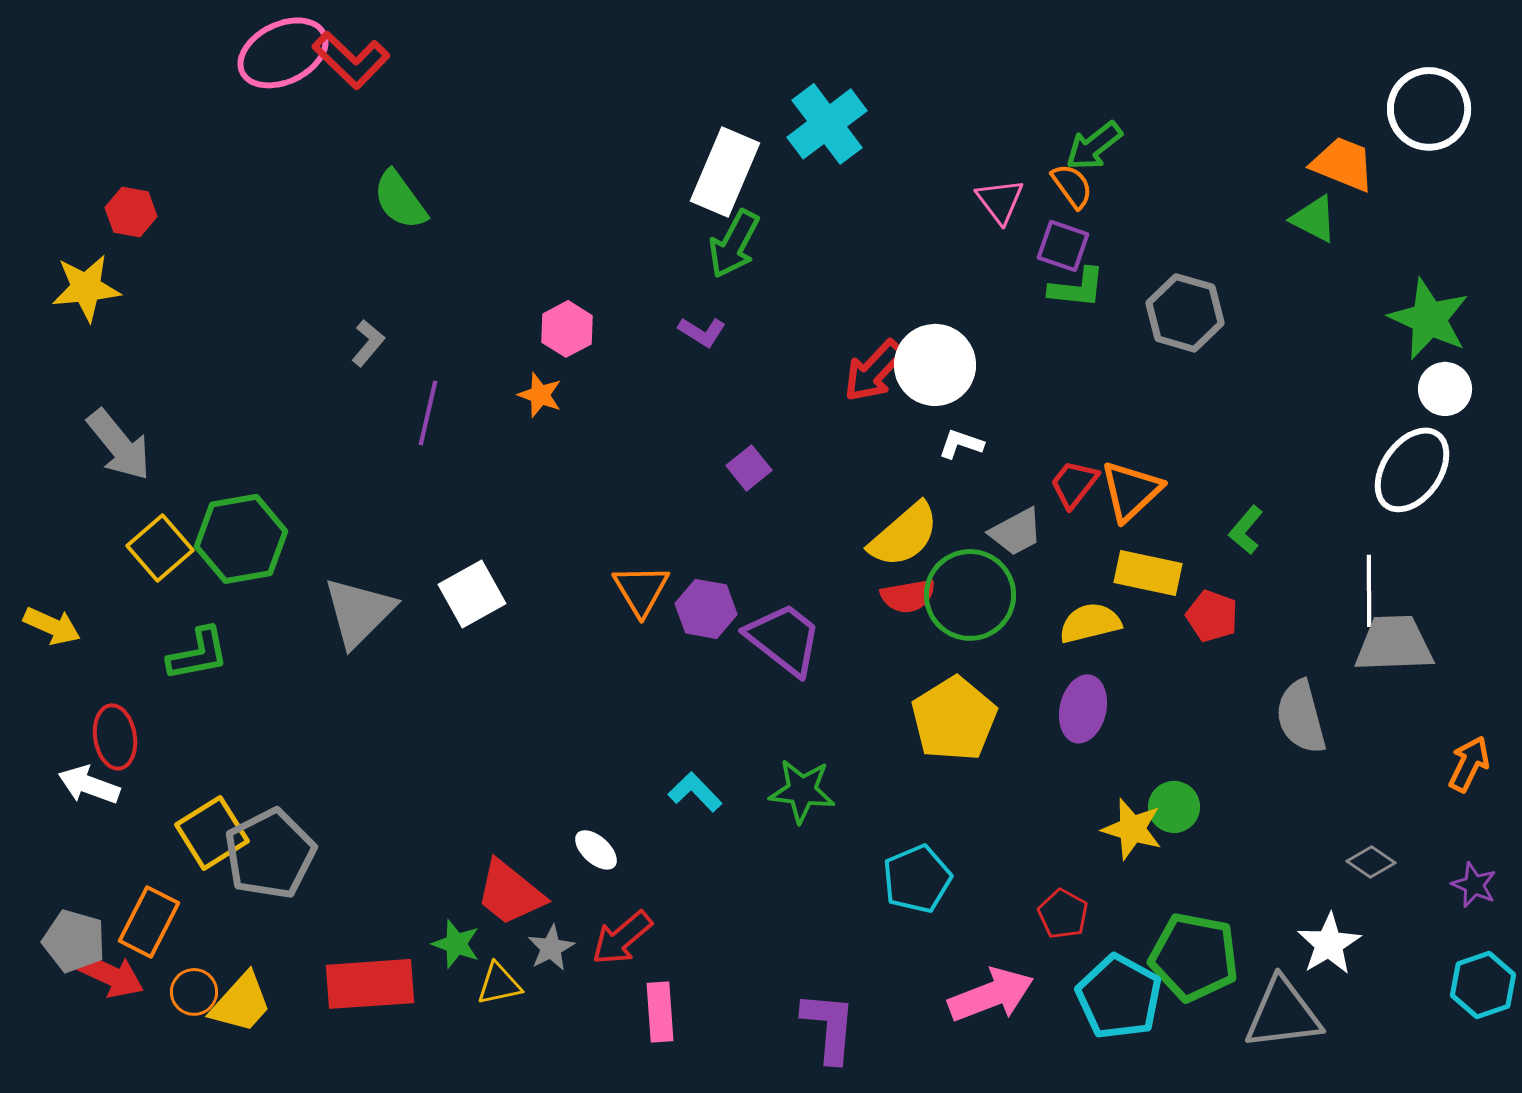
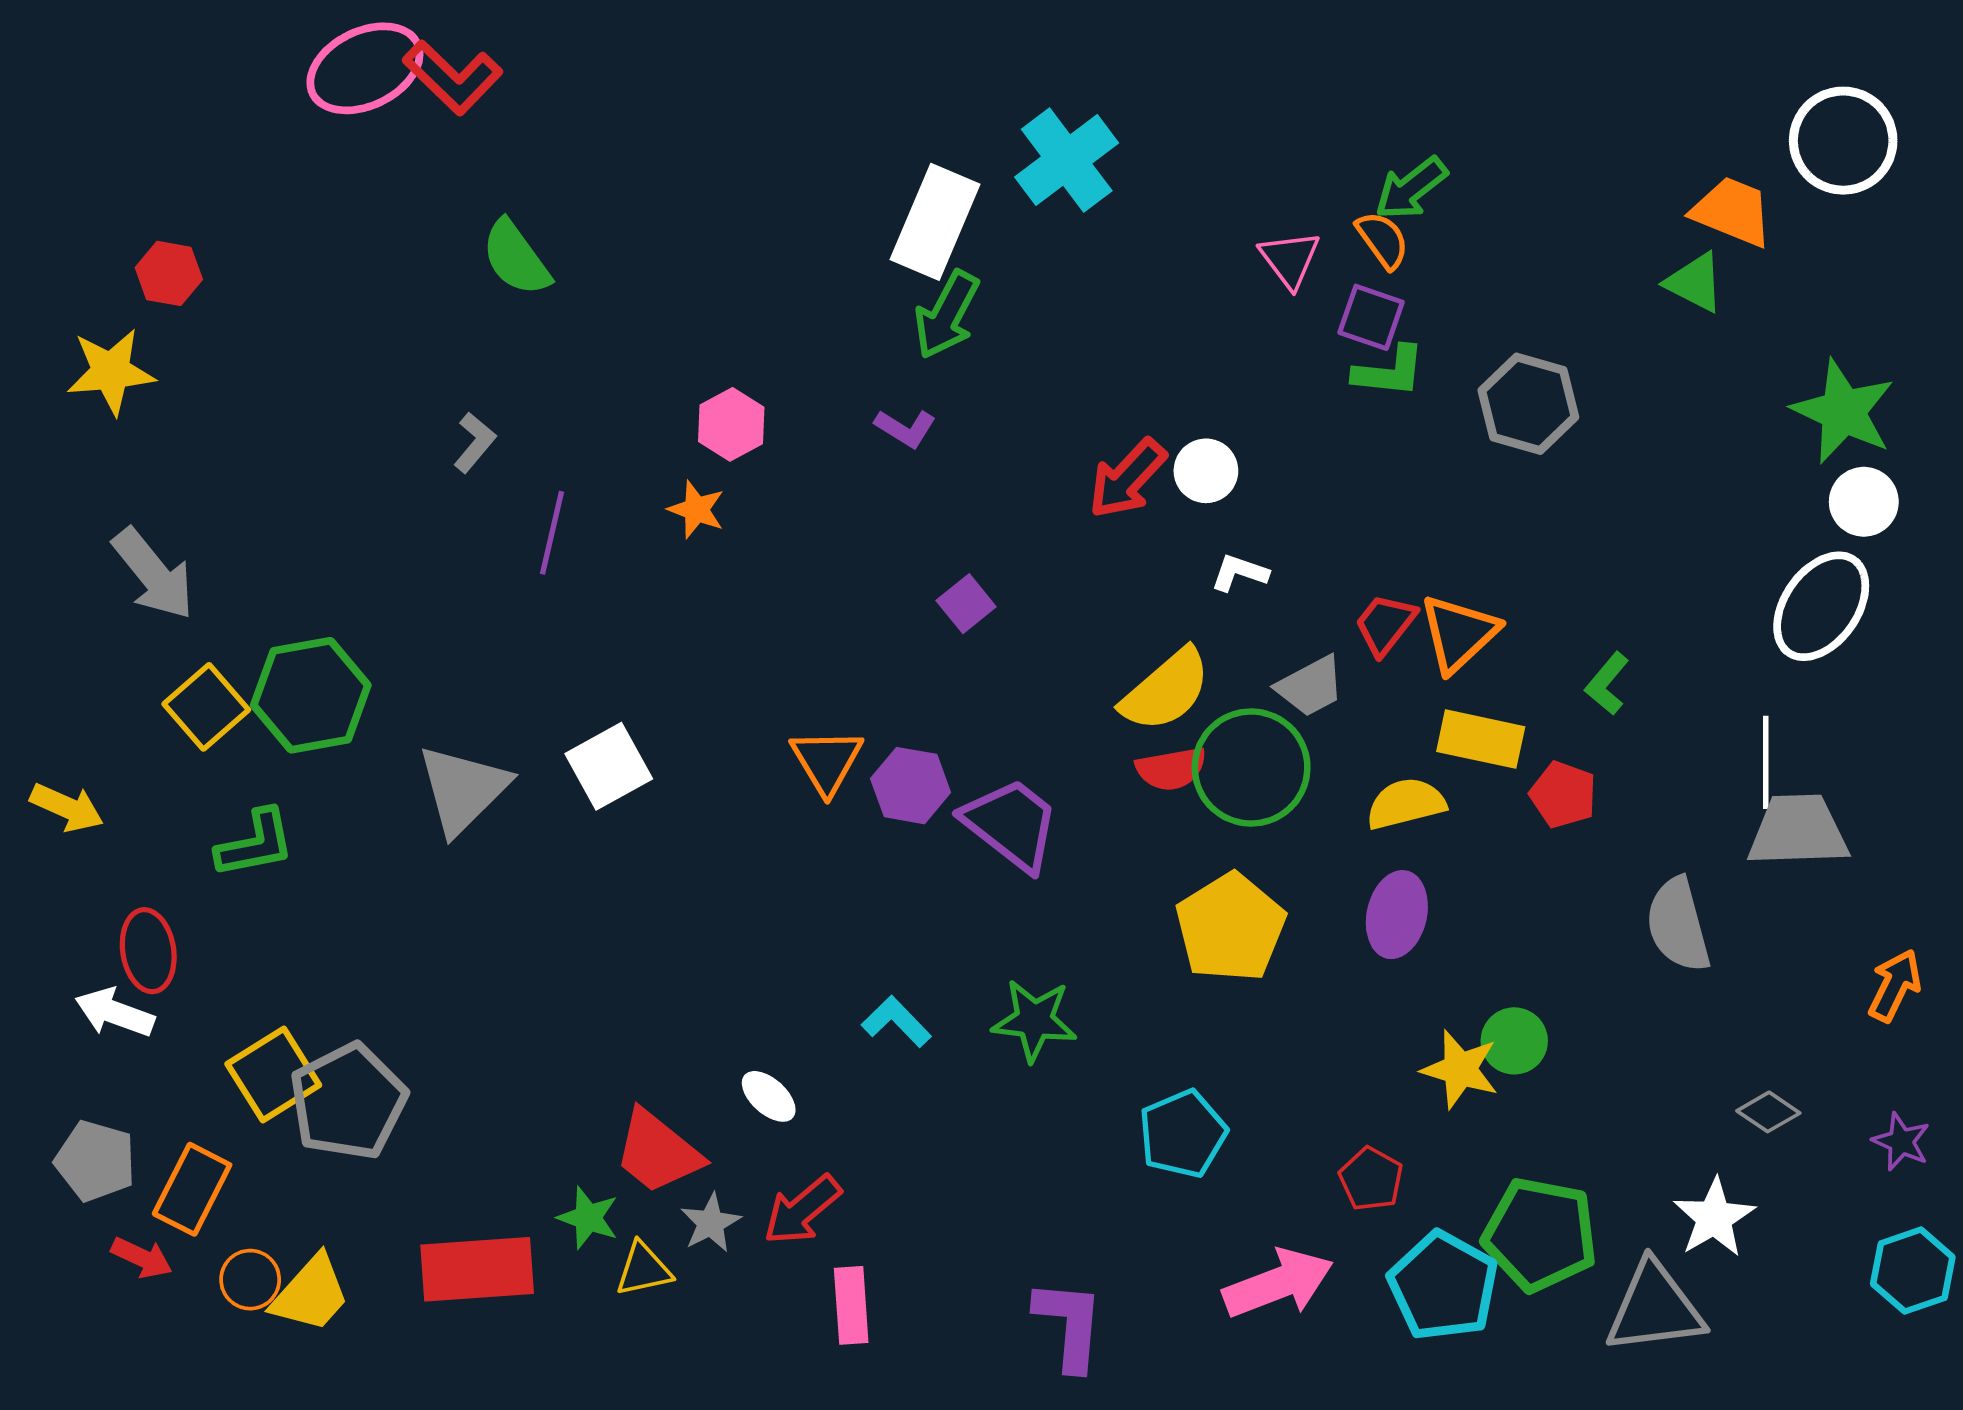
white circle: (935, 365) -> (1206, 471), size x0.6
gray pentagon: (74, 941) -> (95, 1161), moved
red arrow: (110, 975) -> (142, 1258), size x0.7

